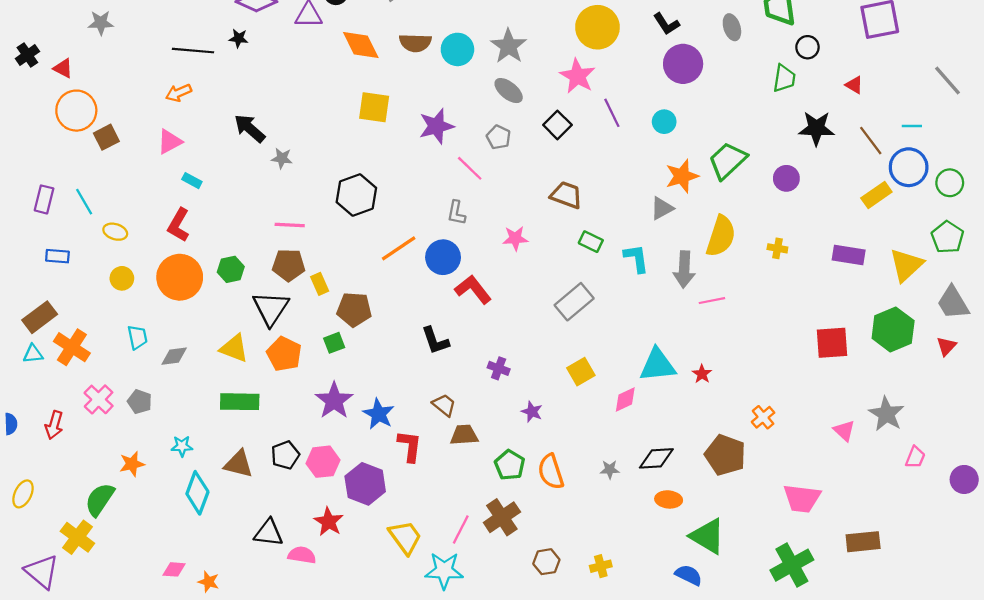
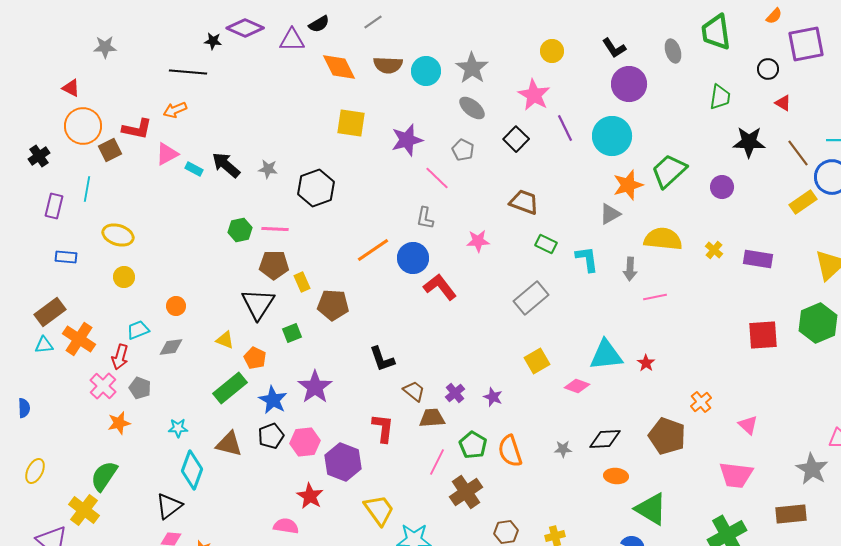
yellow circle: (597, 27) -> (552, 51), size x0.6
black star: (239, 38) -> (213, 41), moved
black circle: (807, 47) -> (768, 69), moved
black cross: (27, 55) -> (39, 156), moved
cyan circle: (664, 122) -> (612, 136), size x1.8
black arrow: (250, 128) -> (226, 165), moved
cyan rectangle: (192, 181) -> (194, 169), moved
black hexagon: (356, 195) -> (316, 188), moved
cyan line: (84, 202) -> (87, 189), moved, turned 40
red L-shape: (179, 225) -> (137, 129), moved, turned -108
yellow ellipse: (115, 232) -> (118, 235), size x1.4
yellow semicircle: (721, 236) -> (663, 239), turned -102
yellow cross: (777, 248) -> (714, 250), turned 30
purple rectangle: (849, 255) -> (758, 259), moved
green hexagon: (231, 269) -> (240, 230), moved
gray arrow: (684, 269) -> (630, 269), size x0.7
orange circle: (180, 277) -> (176, 306), moved, size x0.5
cyan trapezoid: (137, 337) -> (138, 330), turned -100
black L-shape: (435, 341) -> (382, 359), moved
green square: (334, 343) -> (292, 333), moved
yellow triangle: (234, 348) -> (225, 340), size x0.7
orange pentagon: (284, 354) -> (255, 358), moved, size x0.7
purple cross: (499, 368) -> (455, 393), moved, turned 30
pink diamond: (625, 399) -> (577, 386), turned 45
green rectangle: (240, 402) -> (230, 388), turned -40
blue star: (379, 414) -> (273, 400), moved
gray star: (886, 414) -> (812, 469), moved
red arrow: (54, 425) -> (120, 357), moved
pink triangle: (844, 431) -> (748, 425), moved
orange star: (132, 464) -> (119, 423), moved
pink line: (461, 529) -> (437, 462), moved
black triangle: (269, 533) -> (169, 506), moved, turned -44

